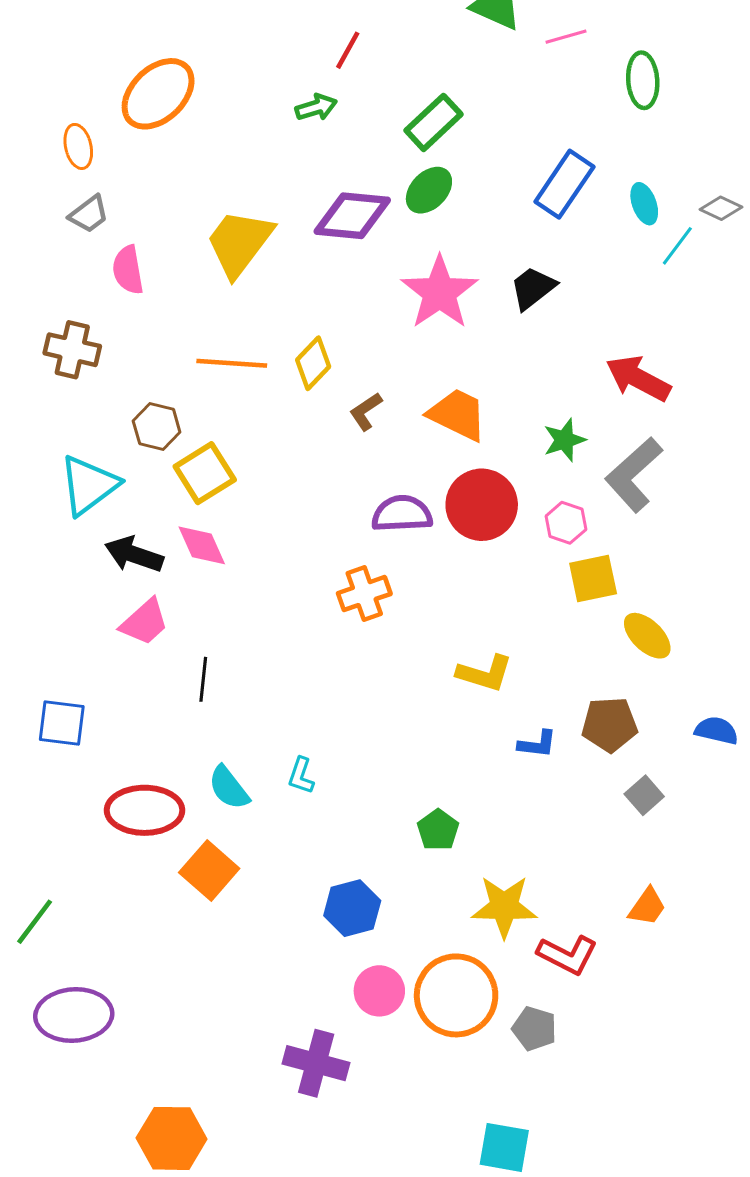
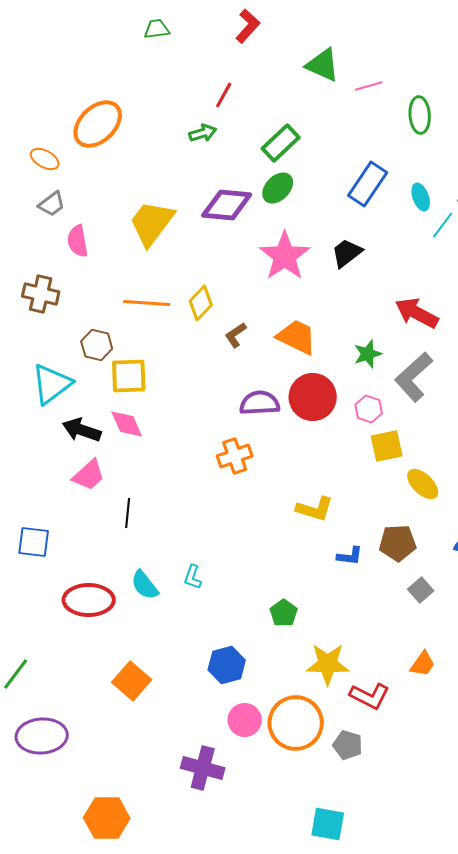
orange ellipse: (78, 146) -> (45, 159), turned -48
yellow square: (205, 473) -> (129, 376), turned 30
orange square: (209, 870) -> (132, 681), moved

